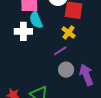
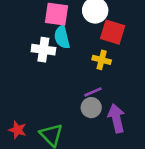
yellow cross: (69, 32) -> (102, 60), turned -32
purple line: (60, 51) -> (93, 92), moved

